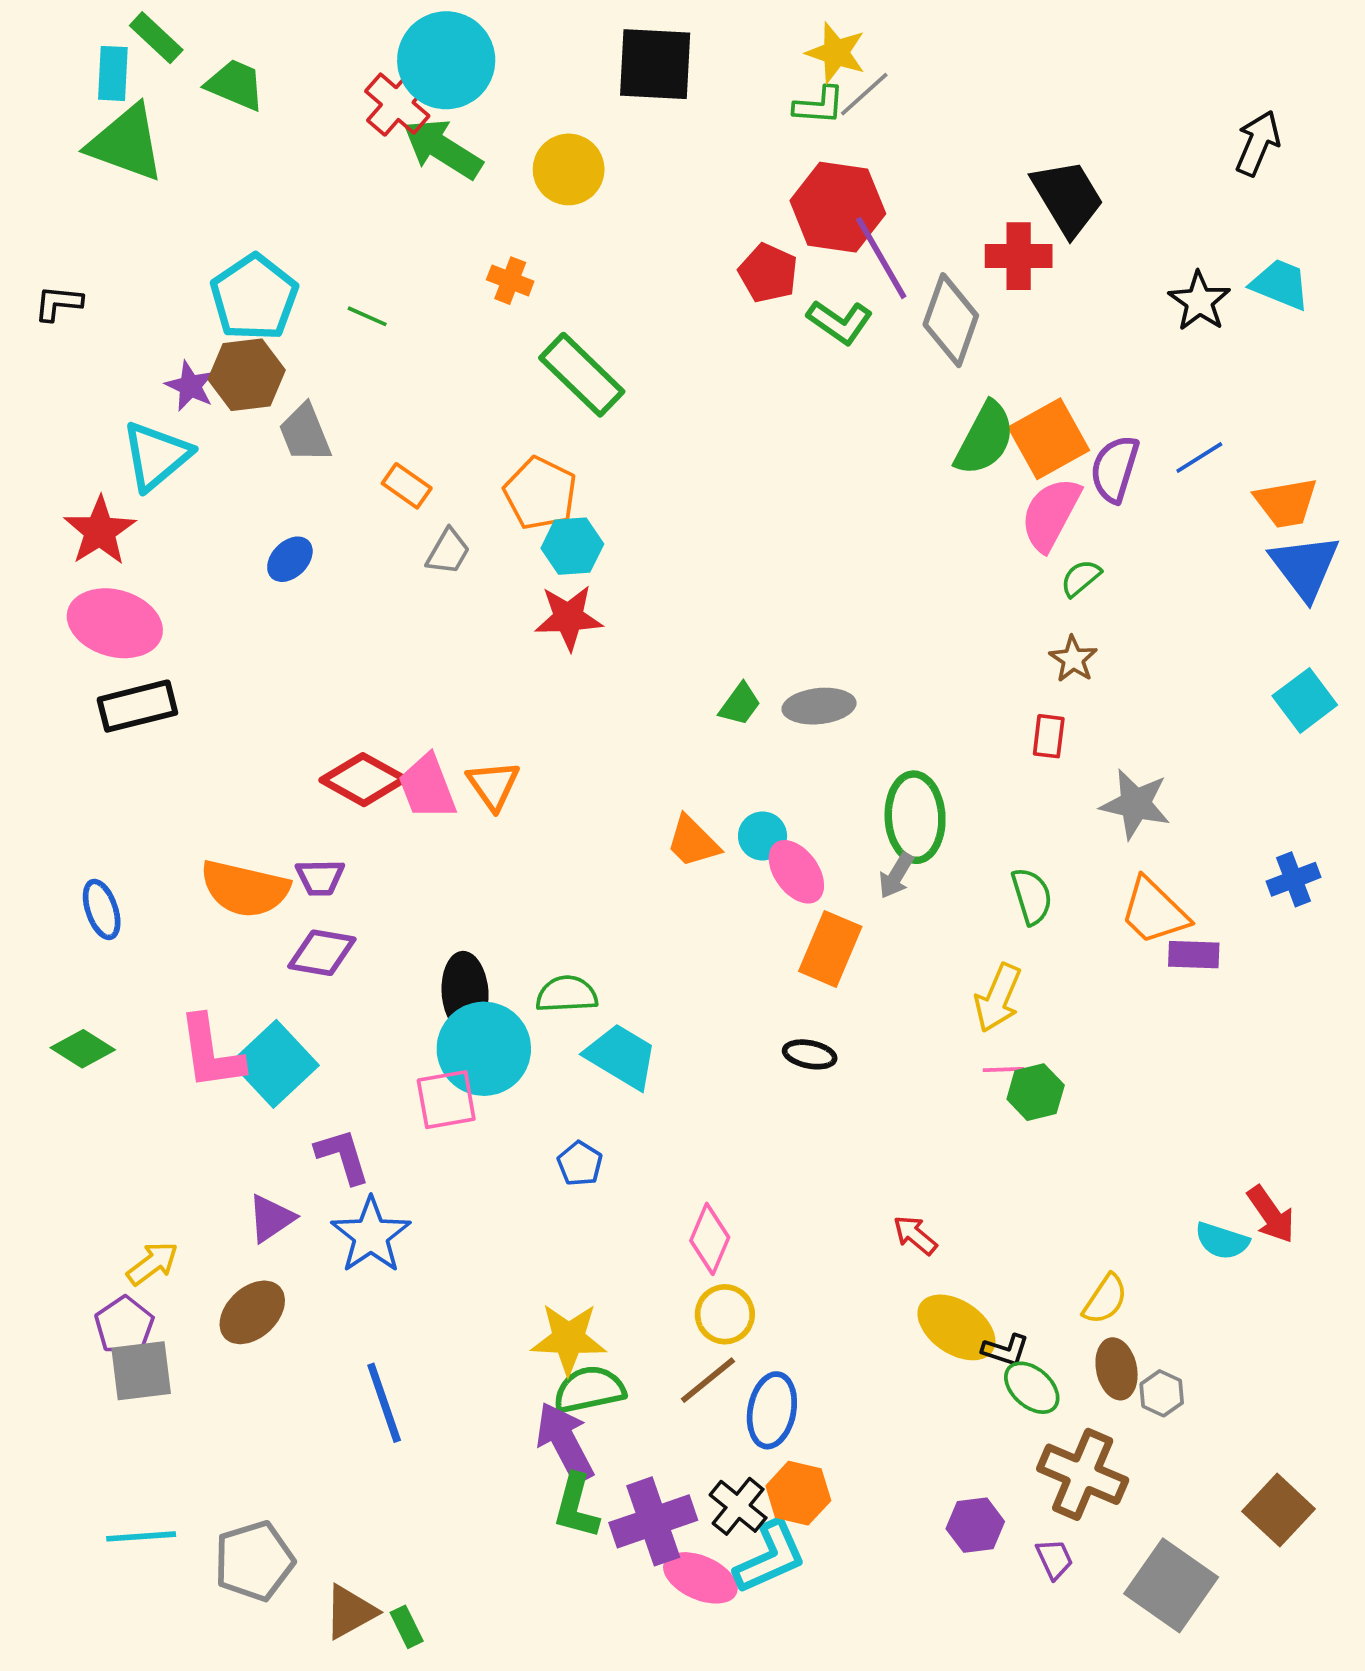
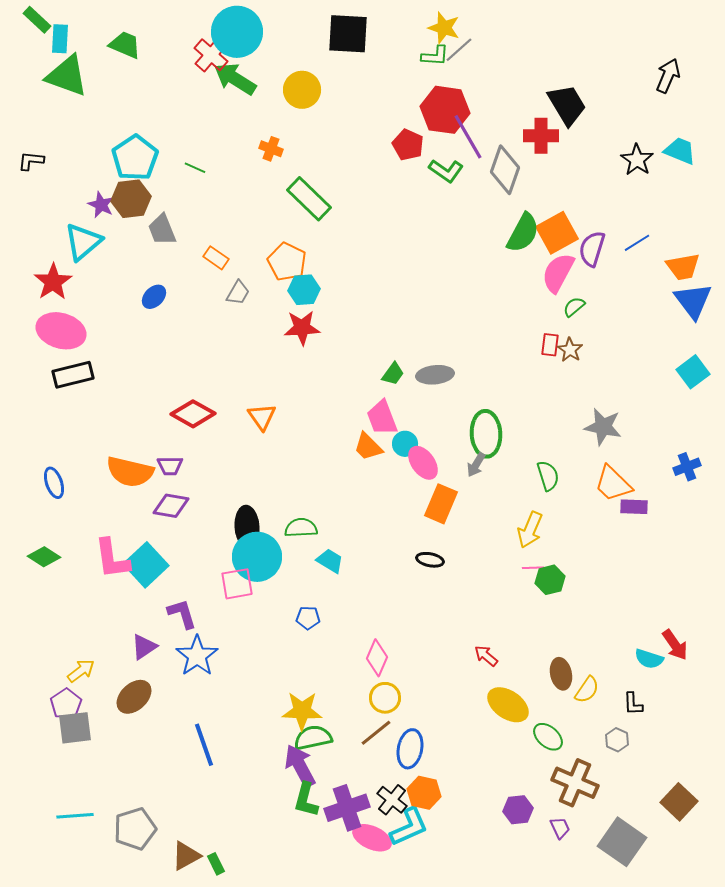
green rectangle: (156, 38) -> (37, 20), moved
red rectangle: (1049, 736) -> (550, 345), moved
pink trapezoid: (427, 787) -> (382, 418), moved
cyan trapezoid: (621, 1056) -> (330, 561), size x0.7
blue pentagon: (580, 1164) -> (308, 618), turned -30
black L-shape: (1005, 1350) -> (633, 704), moved, turned 70
brown ellipse: (1117, 1369) -> (561, 674), moved

